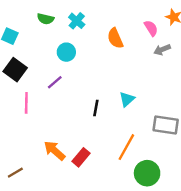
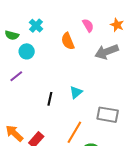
green semicircle: (46, 19) -> (12, 35), moved
pink semicircle: (151, 28) -> (88, 25), moved
gray arrow: (162, 50) -> (107, 52), size x1.6

